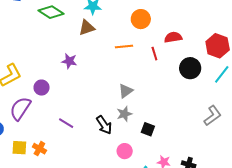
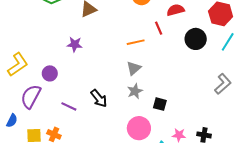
orange line: (124, 46) -> (136, 42), moved
purple line: (66, 123) -> (69, 106), moved
black arrow: (104, 125) -> (99, 98), moved
pink circle: (125, 151) -> (139, 128), size x1.5

